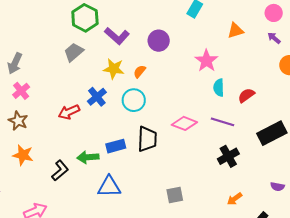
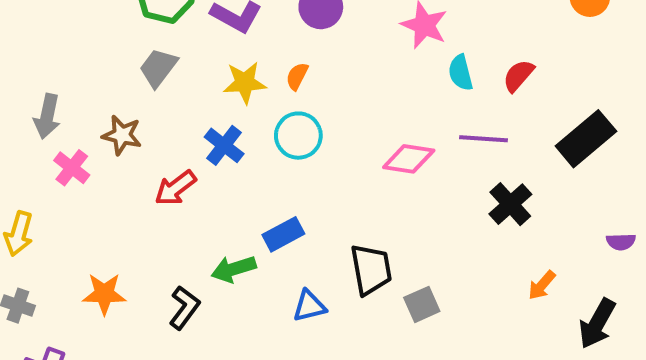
brown star: (18, 121) -> (122, 135), moved
black trapezoid: (147, 139) -> (371, 269), moved
blue triangle: (109, 187) -> (309, 306), moved, size x0.7

